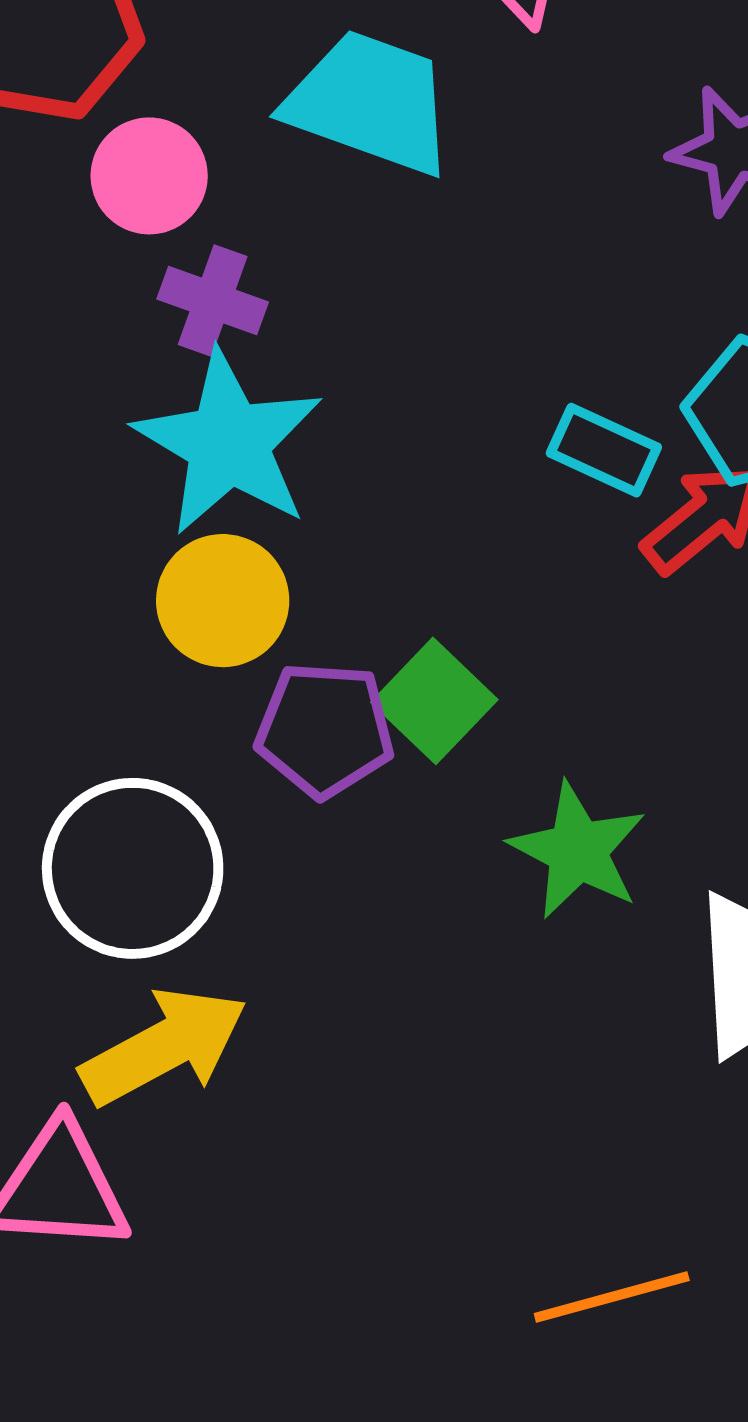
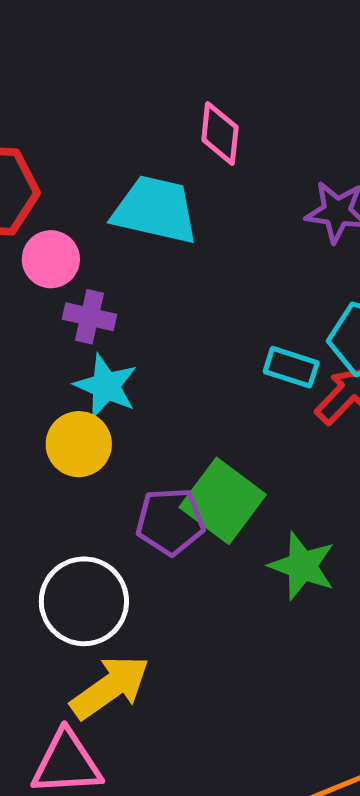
cyan star: (228, 443) -> (106, 386), size x0.7
yellow circle: (223, 601) -> (79, 444), moved
green square: (434, 701) -> (223, 501), size x1.4

